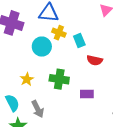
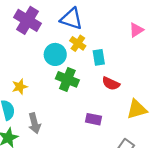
yellow star: (27, 79) -> (20, 87), moved
green cross: (59, 79) -> (67, 79), moved

